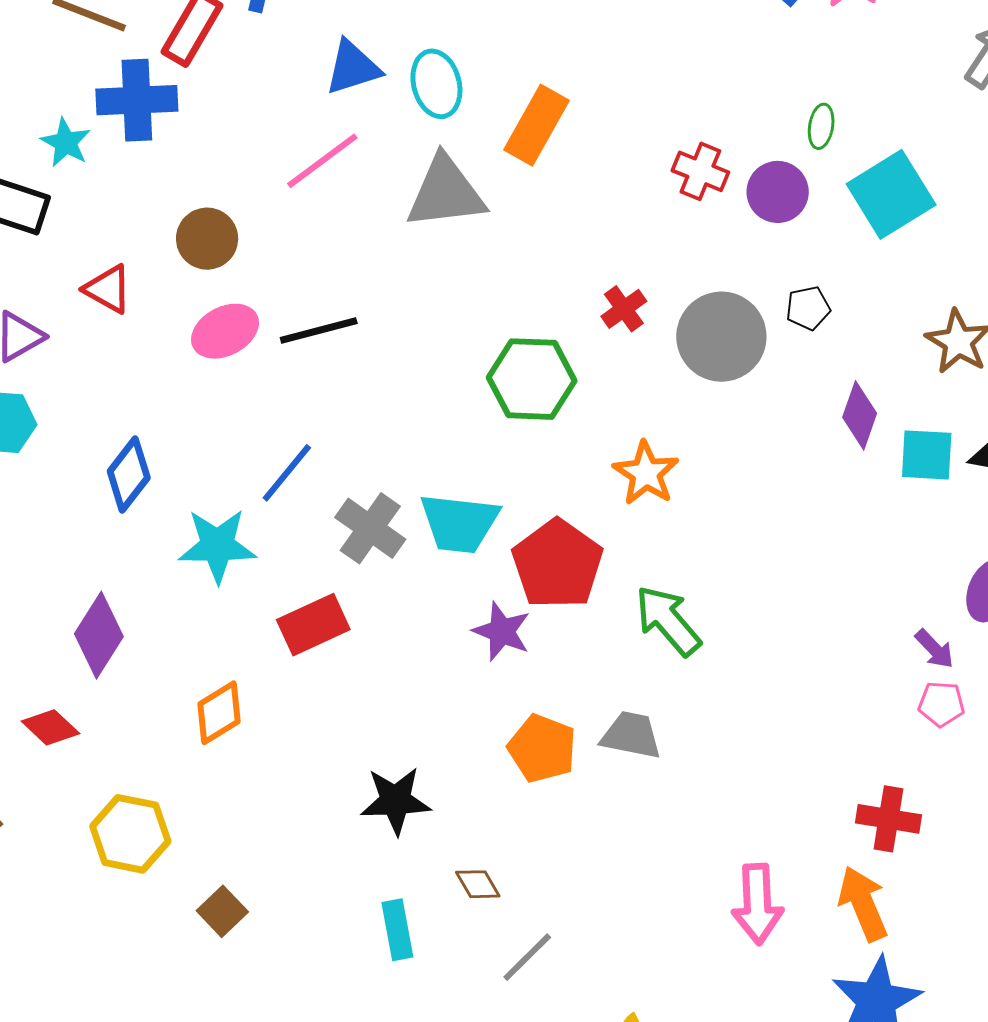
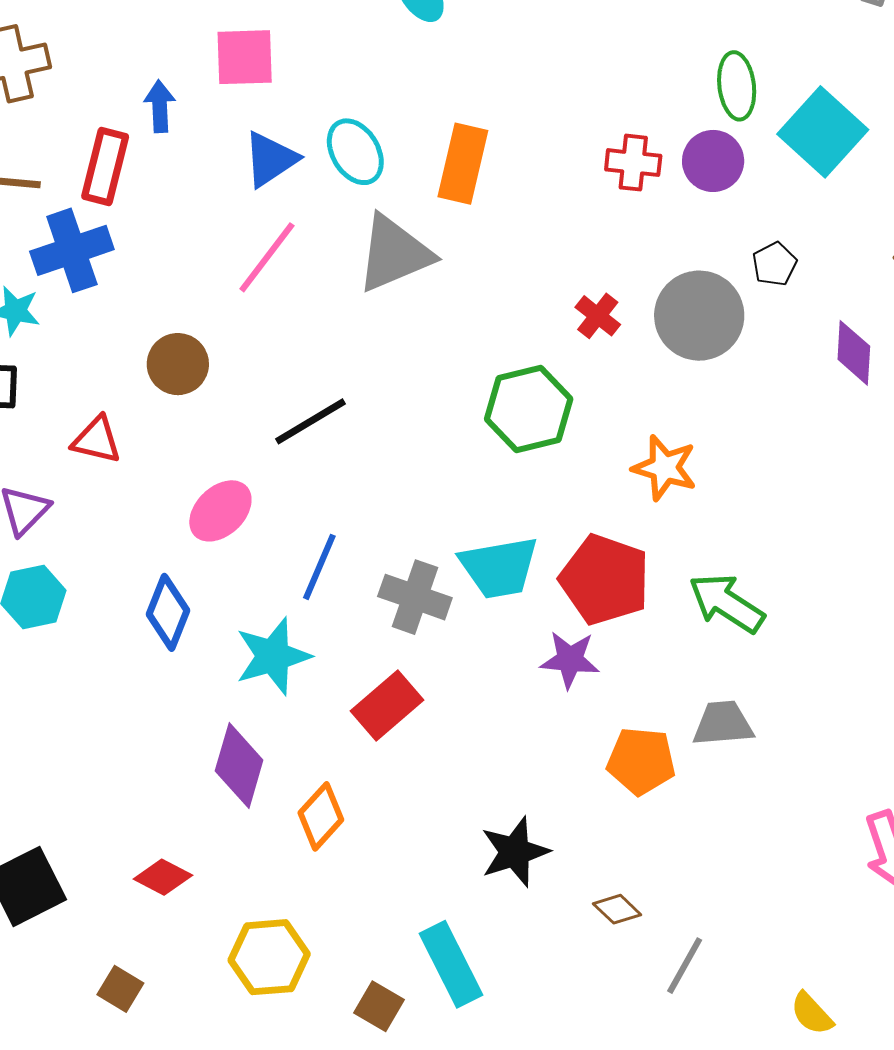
green ellipse: (821, 126) -> (737, 86), size x1.5
pink ellipse: (225, 331) -> (220, 511), moved
purple diamond: (99, 635) -> (239, 765), moved
cyan rectangle: (397, 930) -> (451, 964), moved, size x1.4

